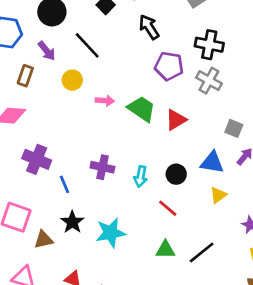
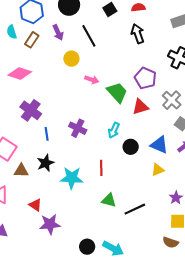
purple pentagon: (169, 66) -> (145, 78), moved
brown rectangle: (25, 76) -> (32, 40), moved
gray cross: (209, 81) -> (172, 100), moved
cyan arrow: (141, 177) -> (114, 130), moved
red line: (168, 208) -> (101, 168), moved, turned 35

